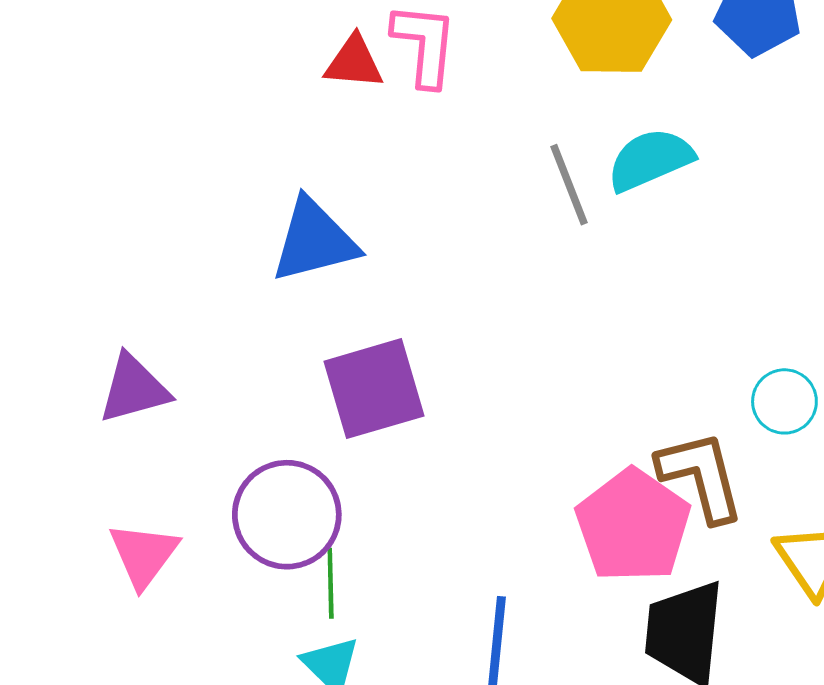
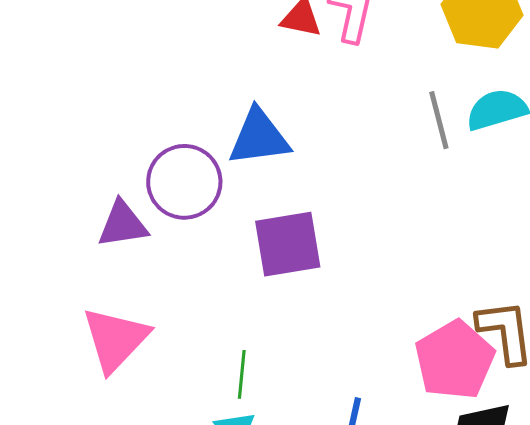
purple circle: (287, 515) -> (184, 182), moved
pink triangle: (144, 555) -> (115, 339), size x1.4

